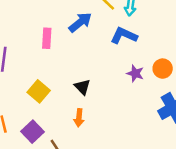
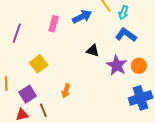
blue L-shape: (124, 36) -> (126, 35), moved
purple star: (135, 73) -> (117, 65), size x1.5
black triangle: (82, 87) -> (93, 51), moved, turned -40

